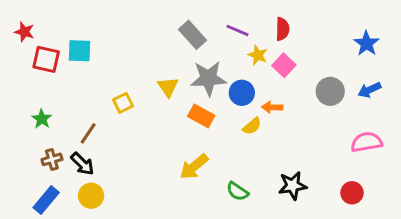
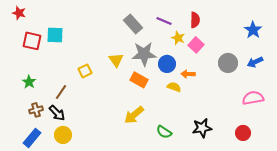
red star: (24, 32) -> (19, 13), moved
yellow semicircle: (252, 126) -> (174, 87), turned -120

